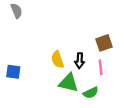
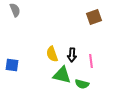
brown square: (104, 43) -> (94, 17), moved
green semicircle: (91, 93) -> (82, 84), turned 40

